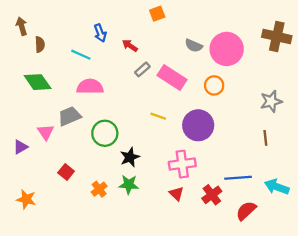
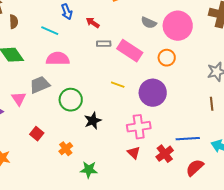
gray rectangle: (142, 69) -> (104, 44), turned 40
green star: (129, 185) -> (89, 170), moved

